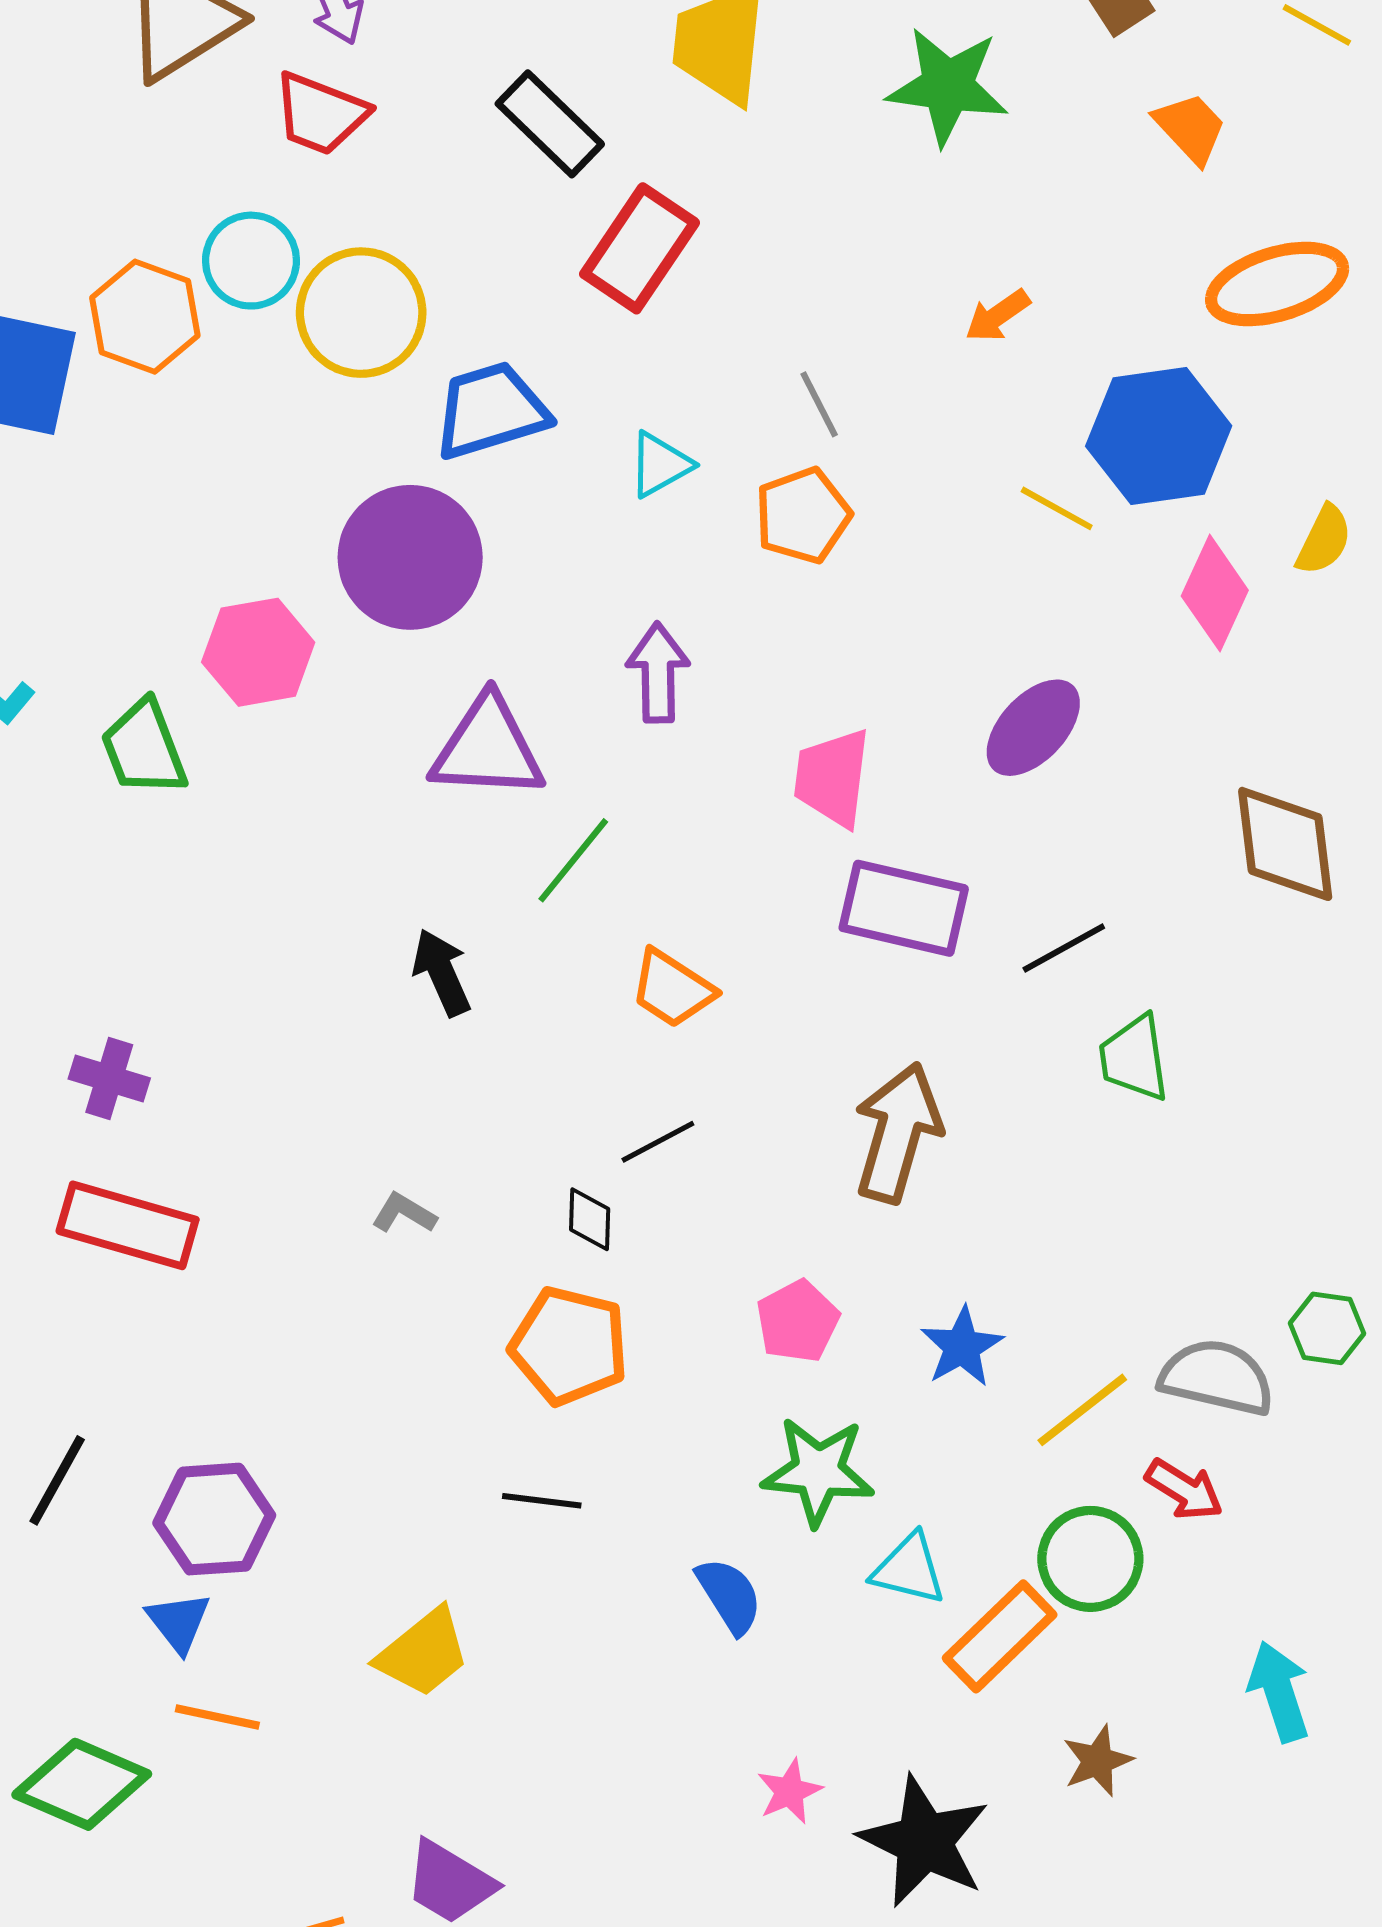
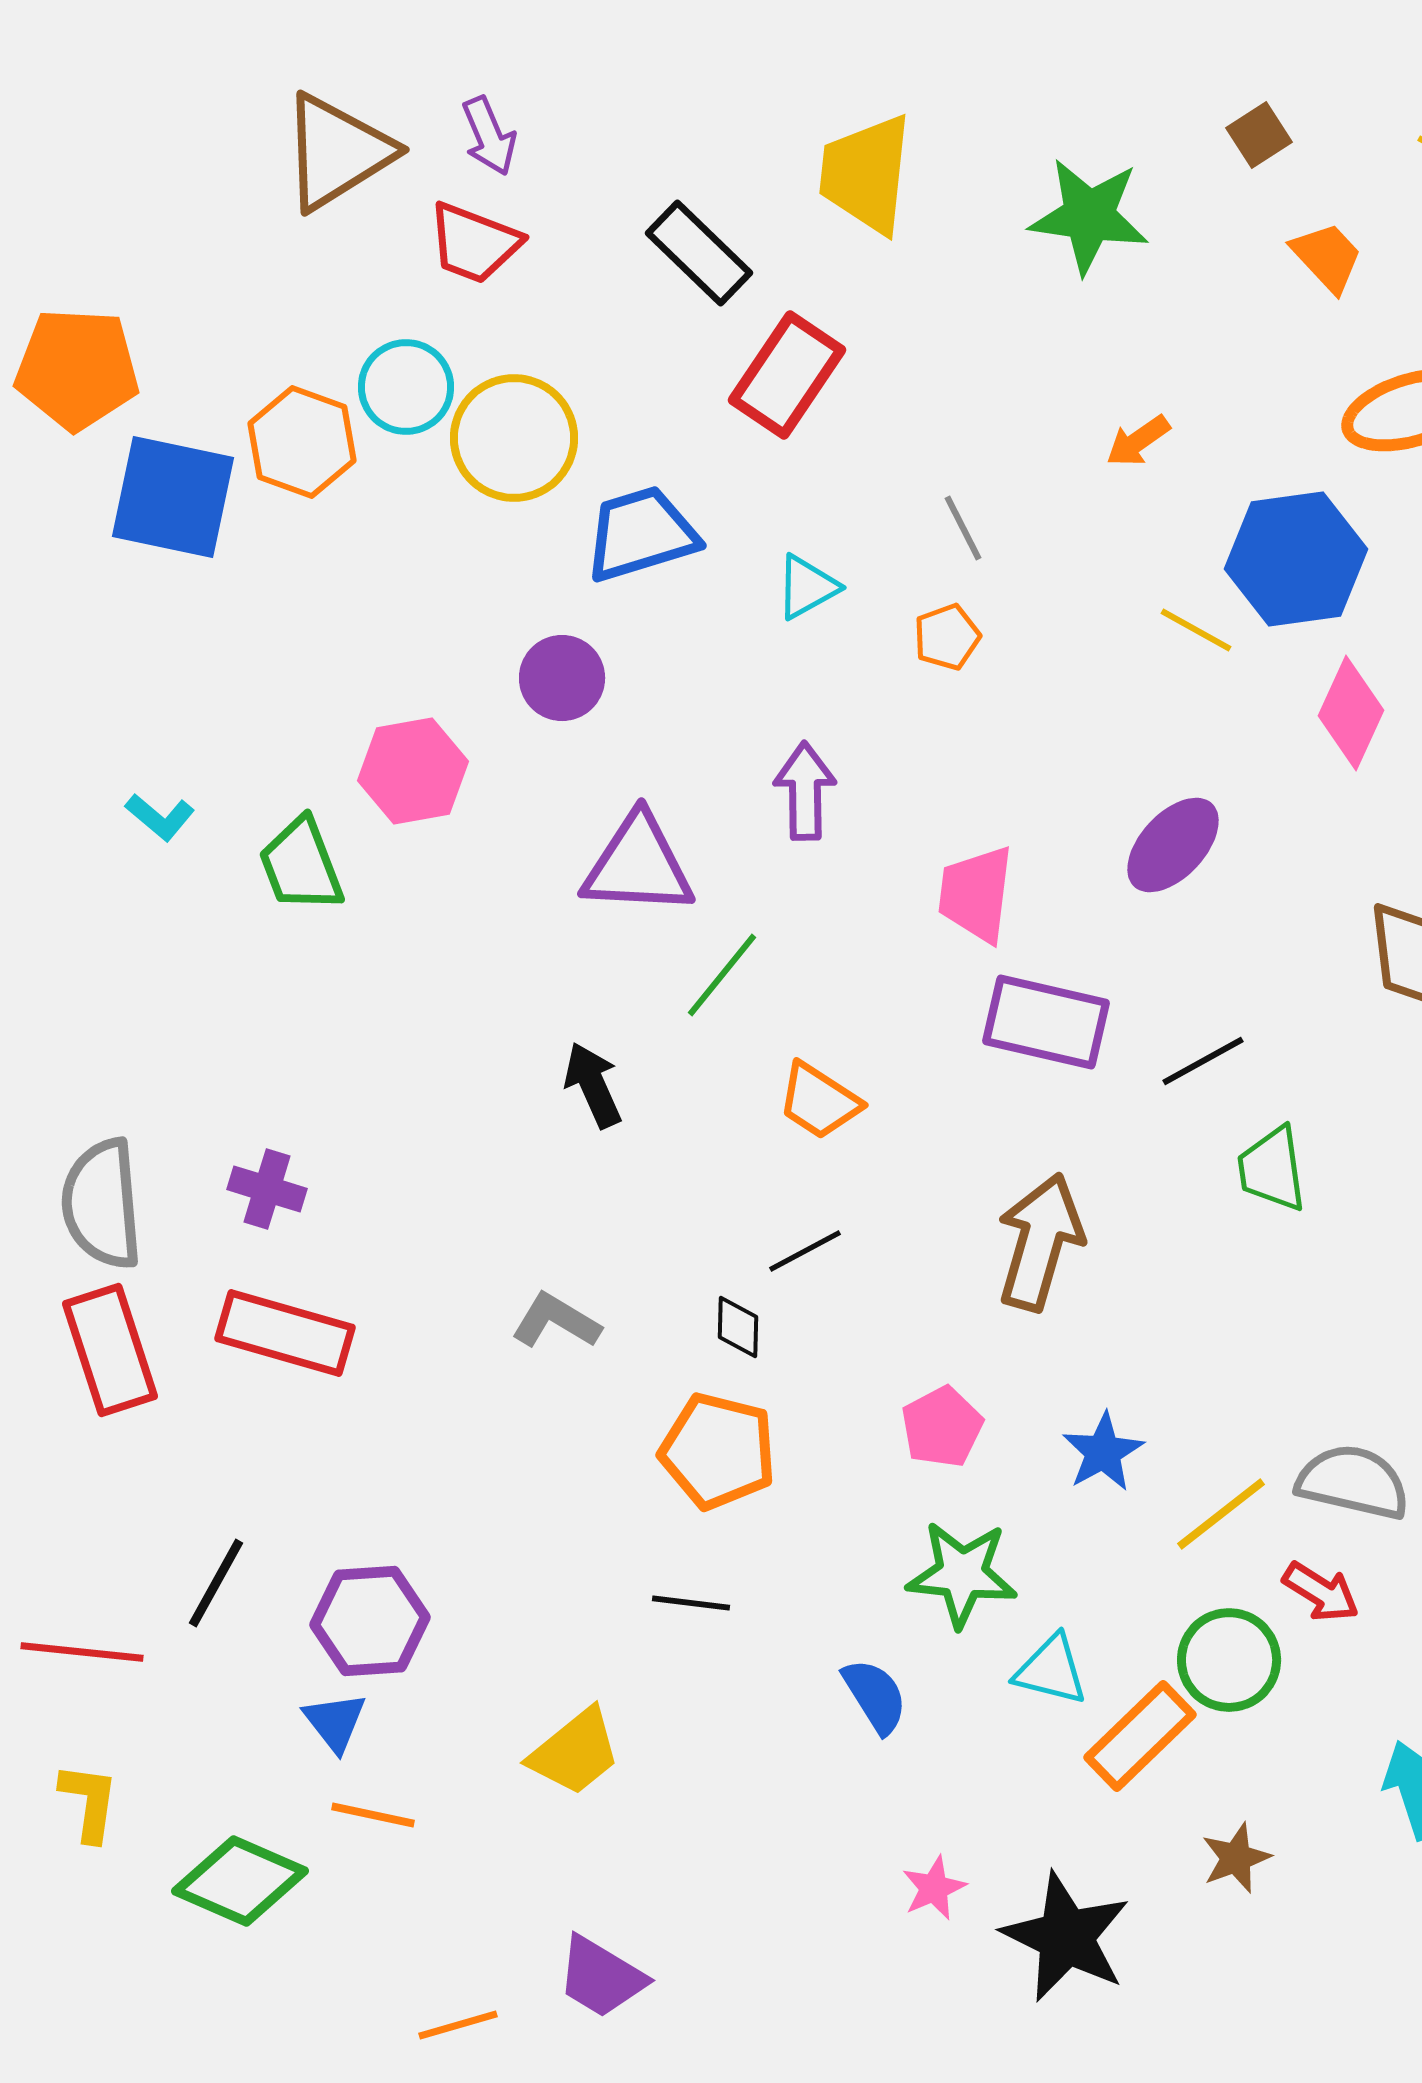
orange pentagon: (803, 516) -> (947, 637), size x0.7
purple circle: (410, 557) -> (562, 678), size x0.6
gray L-shape: (404, 1213) -> (556, 1321), size x1.4

